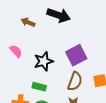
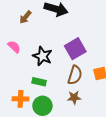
brown arrow: (28, 22) -> (25, 17), turned -72
black star: (44, 61) -> (42, 56), turned -30

